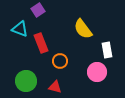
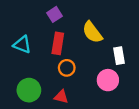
purple square: (38, 10) -> (54, 14), moved
cyan triangle: (20, 29) -> (22, 44), moved
red rectangle: (41, 43) -> (58, 43), moved, turned 30

